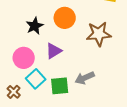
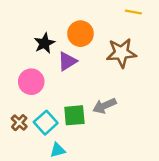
purple triangle: (54, 51) -> (67, 61), moved
cyan square: (36, 79) -> (46, 123), moved

